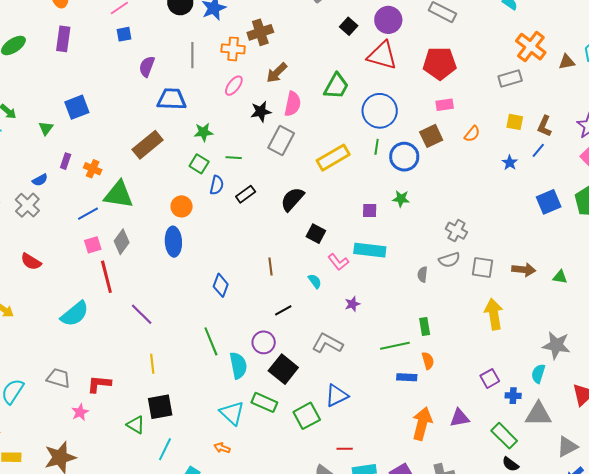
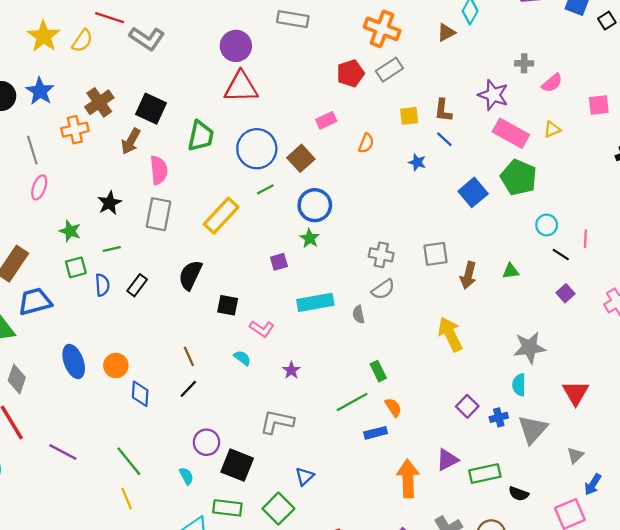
black square: (349, 26) -> (151, 109), moved, size x1.5
orange cross: (531, 47) -> (382, 29), moved
red pentagon: (440, 63) -> (350, 73), moved, size x0.7
pink ellipse: (234, 86) -> (39, 187), moved
blue trapezoid: (172, 99) -> (35, 301), moved
black star: (261, 112) -> (110, 203), moved
green star: (203, 132) -> (70, 231), turned -30
brown square: (431, 136) -> (301, 158), moved
green line: (377, 147) -> (265, 189), turned 70
blue line: (538, 150) -> (444, 139), turned -70
blue circle: (404, 157) -> (315, 205), moved
green square: (199, 164) -> (76, 267), turned -30
green star: (401, 199) -> (310, 238), turned -30
orange circle: (182, 206) -> (116, 365), moved
cyan rectangle: (370, 250) -> (315, 302), moved
gray square: (483, 268) -> (436, 254), moved
brown arrow: (524, 270) -> (468, 275), turned 115
black line: (283, 310) -> (188, 389), moved
green line: (211, 341) -> (129, 461), moved
yellow line: (152, 364) -> (127, 499), moved
cyan semicircle: (238, 365) -> (186, 476), size x0.6
blue triangle: (337, 396) -> (305, 476), size x0.7
gray triangle: (538, 414) -> (533, 429), turned -32
green rectangle: (504, 436) -> (485, 474), moved, turned -40
gray triangle: (567, 447) -> (575, 455), size x0.7

